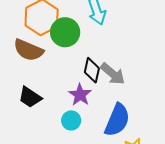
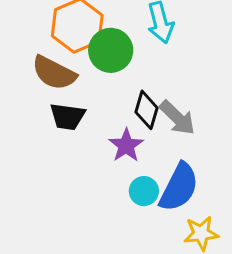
black trapezoid: (30, 97) -> (67, 117), moved, turned -30
cyan circle: (71, 120) -> (144, 191), moved

